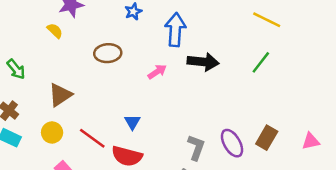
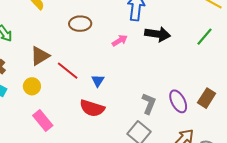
red line: (92, 138) -> (68, 71), moved

